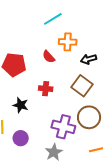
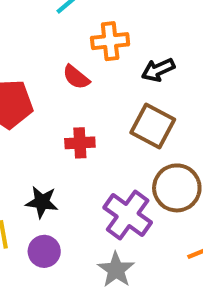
black star: (21, 105) -> (42, 202), moved
purple cross: (63, 127) -> (128, 215), turned 30

